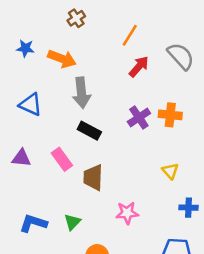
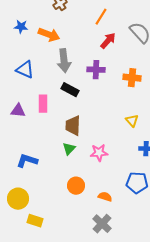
purple cross: (139, 118) -> (96, 70), moved, turned 36
pink rectangle: (62, 159) -> (43, 104), moved, turned 36
green triangle: (72, 222) -> (69, 149), moved

